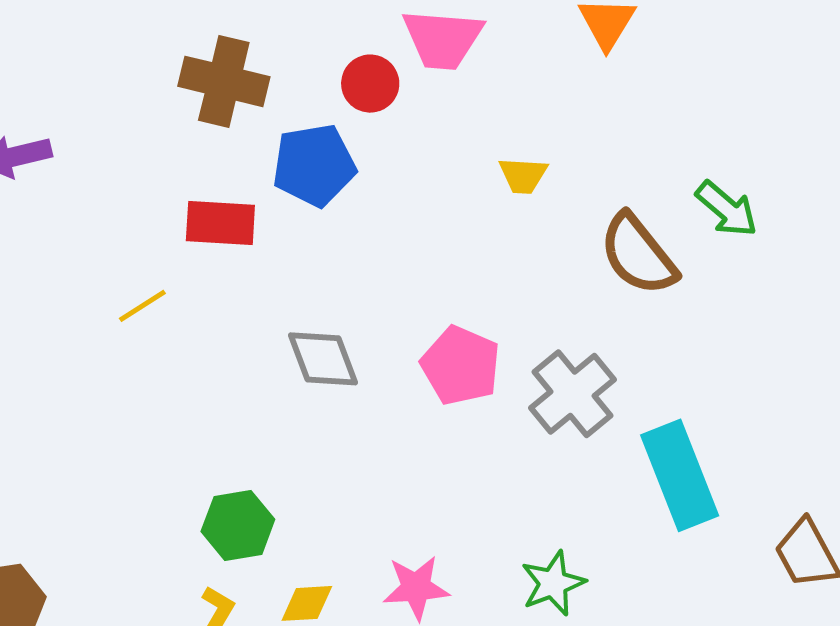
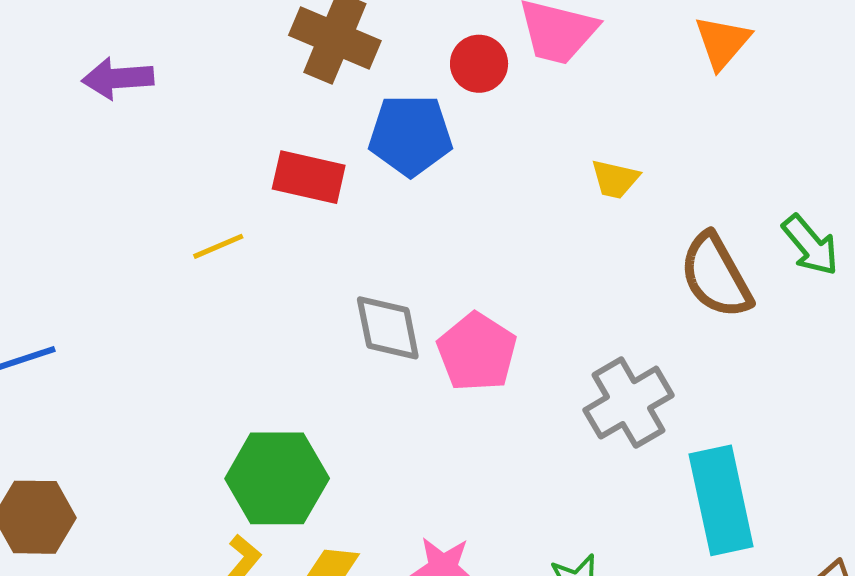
pink pentagon: (461, 366) -> (477, 352), moved
green hexagon: (238, 525) -> (277, 478), size x1.4

